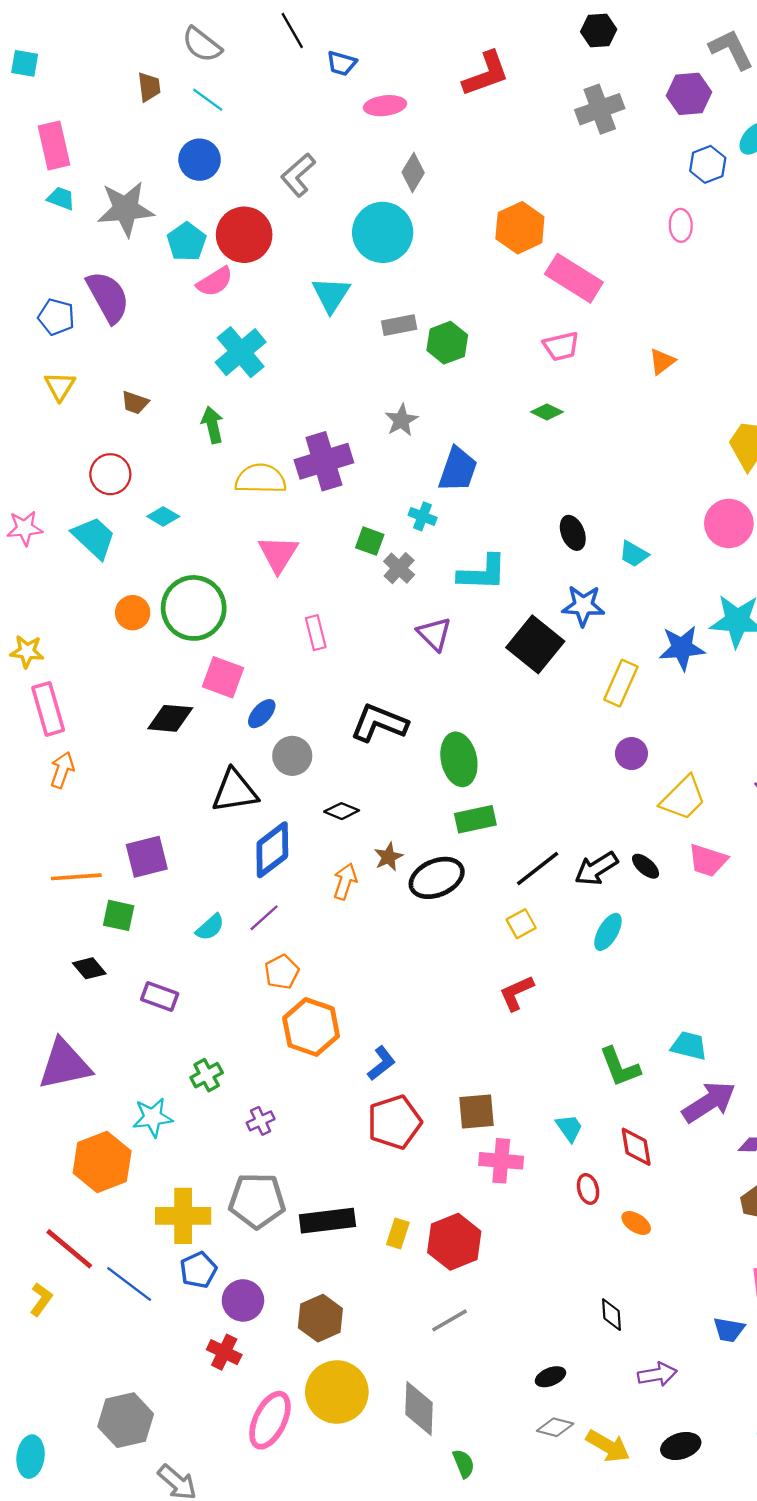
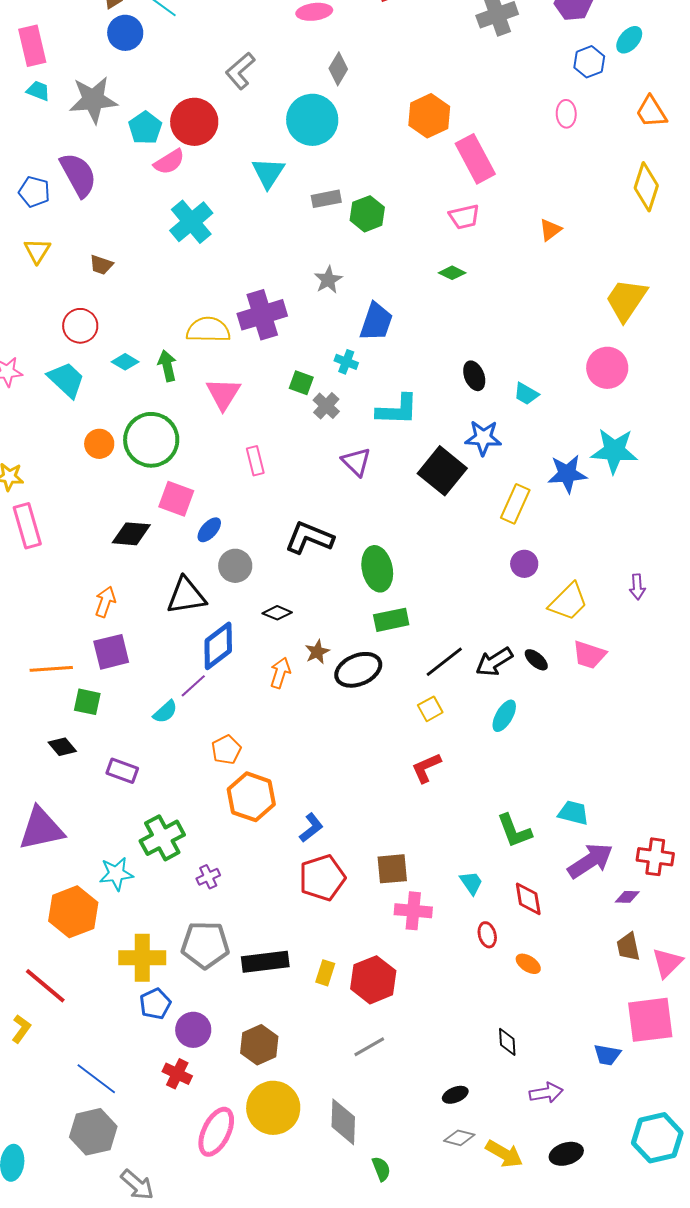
blue circle: (200, 160) -> (125, 33), moved
pink rectangle: (574, 278) -> (475, 159), turned 30
green arrow: (212, 425) -> (167, 366), moved
orange arrow: (62, 770) -> (105, 602), moved
purple line: (264, 918) -> (193, 686), moved
green cross: (207, 1075) -> (162, 838), size x1.6
blue line: (129, 1284) -> (96, 1079), moved

